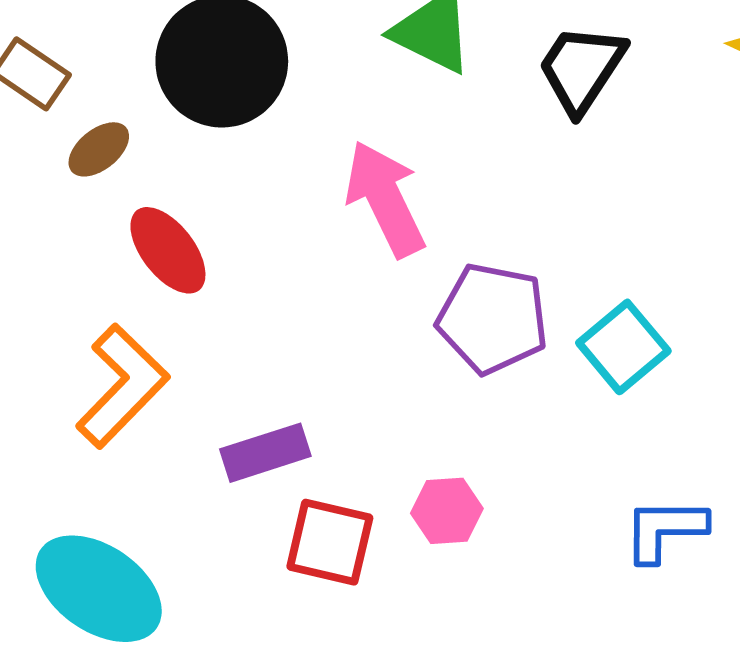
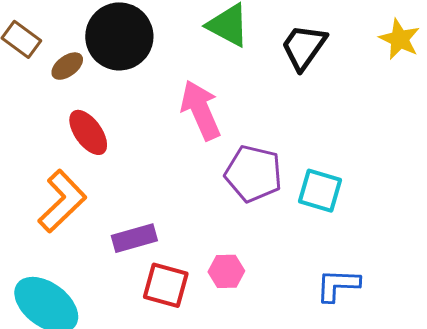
brown ellipse: (99, 149) -> (67, 66), moved
cyan square: (623, 347) -> (320, 191), turned -36

